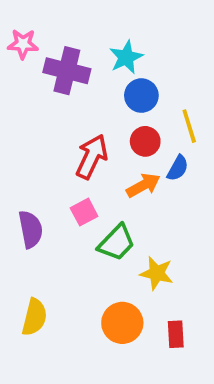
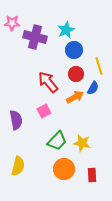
red arrow: (92, 157) -> (48, 82), turned -65
green trapezoid: (117, 243) -> (57, 141), moved

